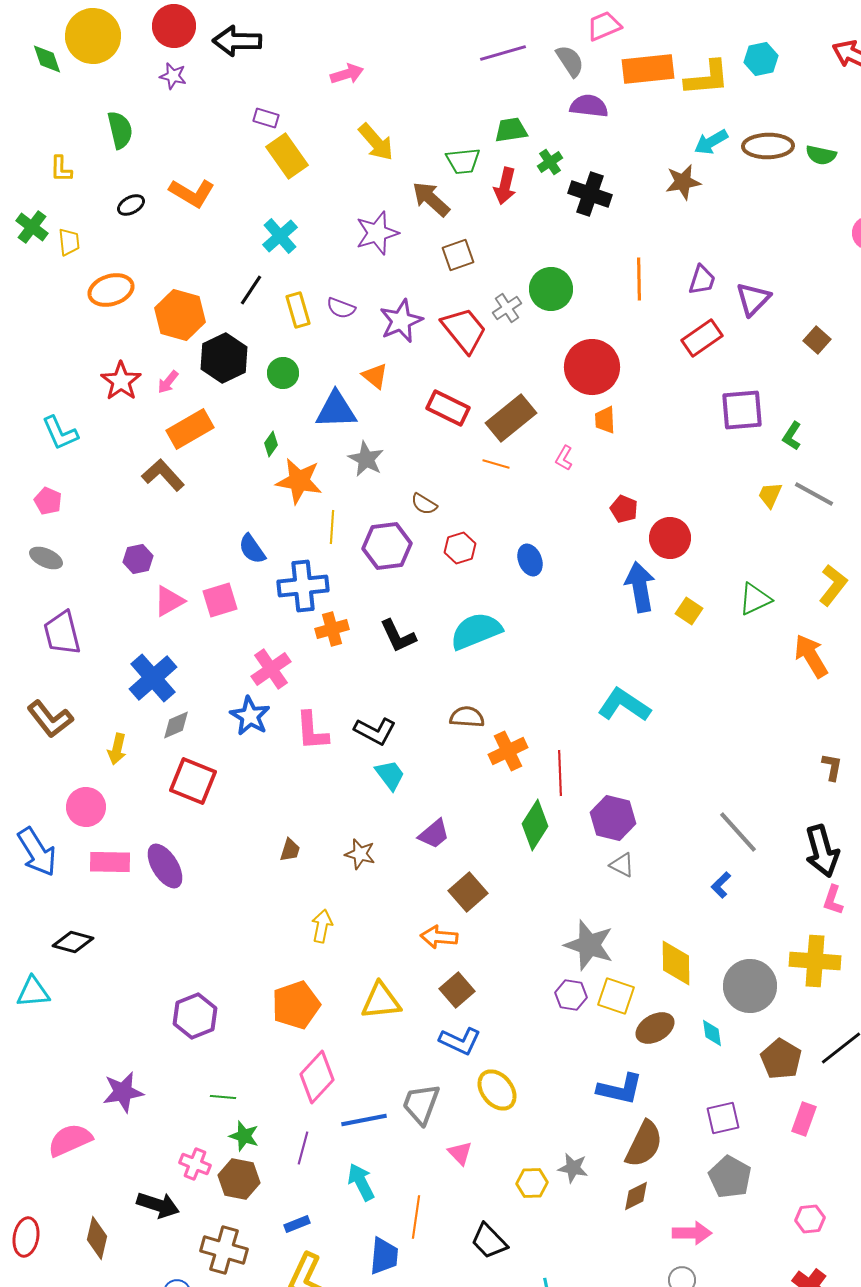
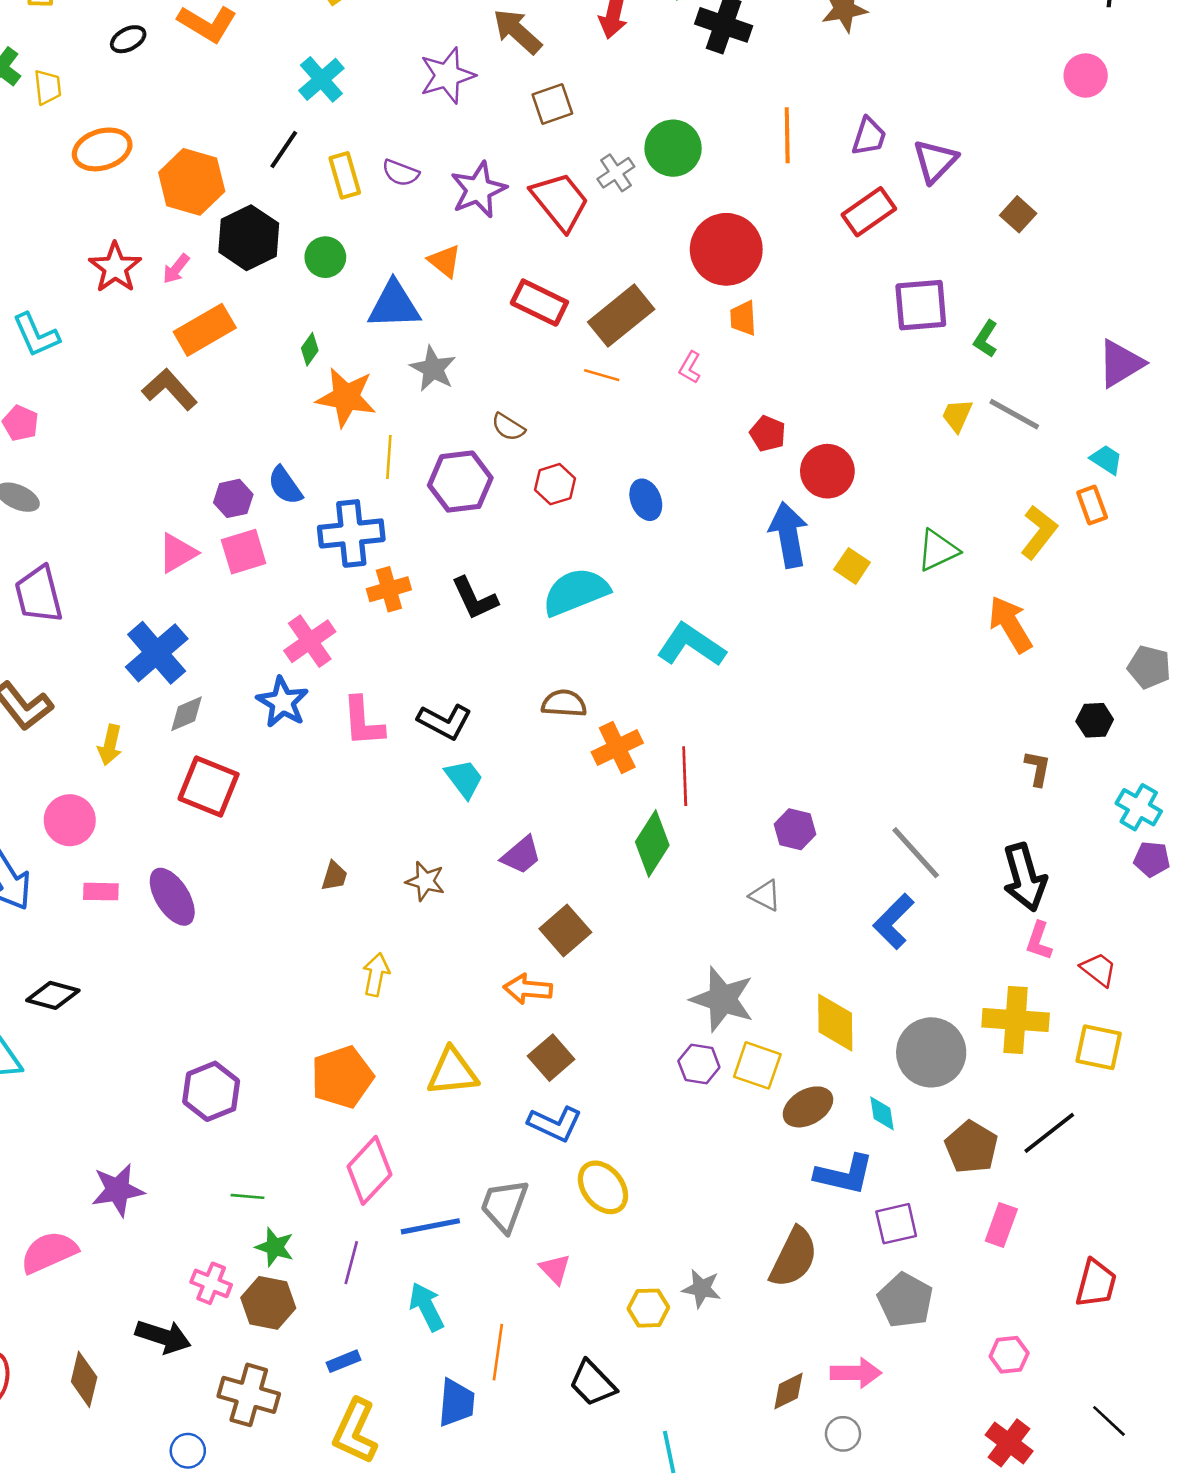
purple hexagon: (138, 559) -> (233, 498), moved
cyan L-shape: (624, 705) -> (691, 645), moved
purple hexagon: (613, 818) -> (795, 829), moved, size x0.7
pink rectangle: (110, 862) -> (101, 892), size x0.7
blue L-shape: (721, 885) -> (894, 921), size x1.6
blue L-shape: (620, 1089) -> (844, 1174), moved
brown diamond: (636, 1196) -> (788, 1391), moved

